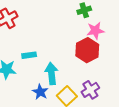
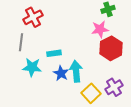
pink star: (95, 31) -> (100, 29), moved
blue star: (40, 92) -> (61, 73), moved

